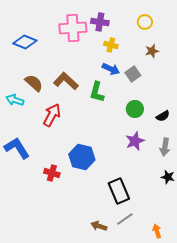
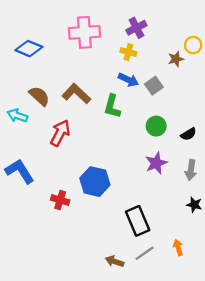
purple cross: (100, 22) -> (136, 28), moved, turned -36
yellow circle: (145, 22) -> (193, 45), moved
orange arrow: (157, 231) -> (178, 247), moved

